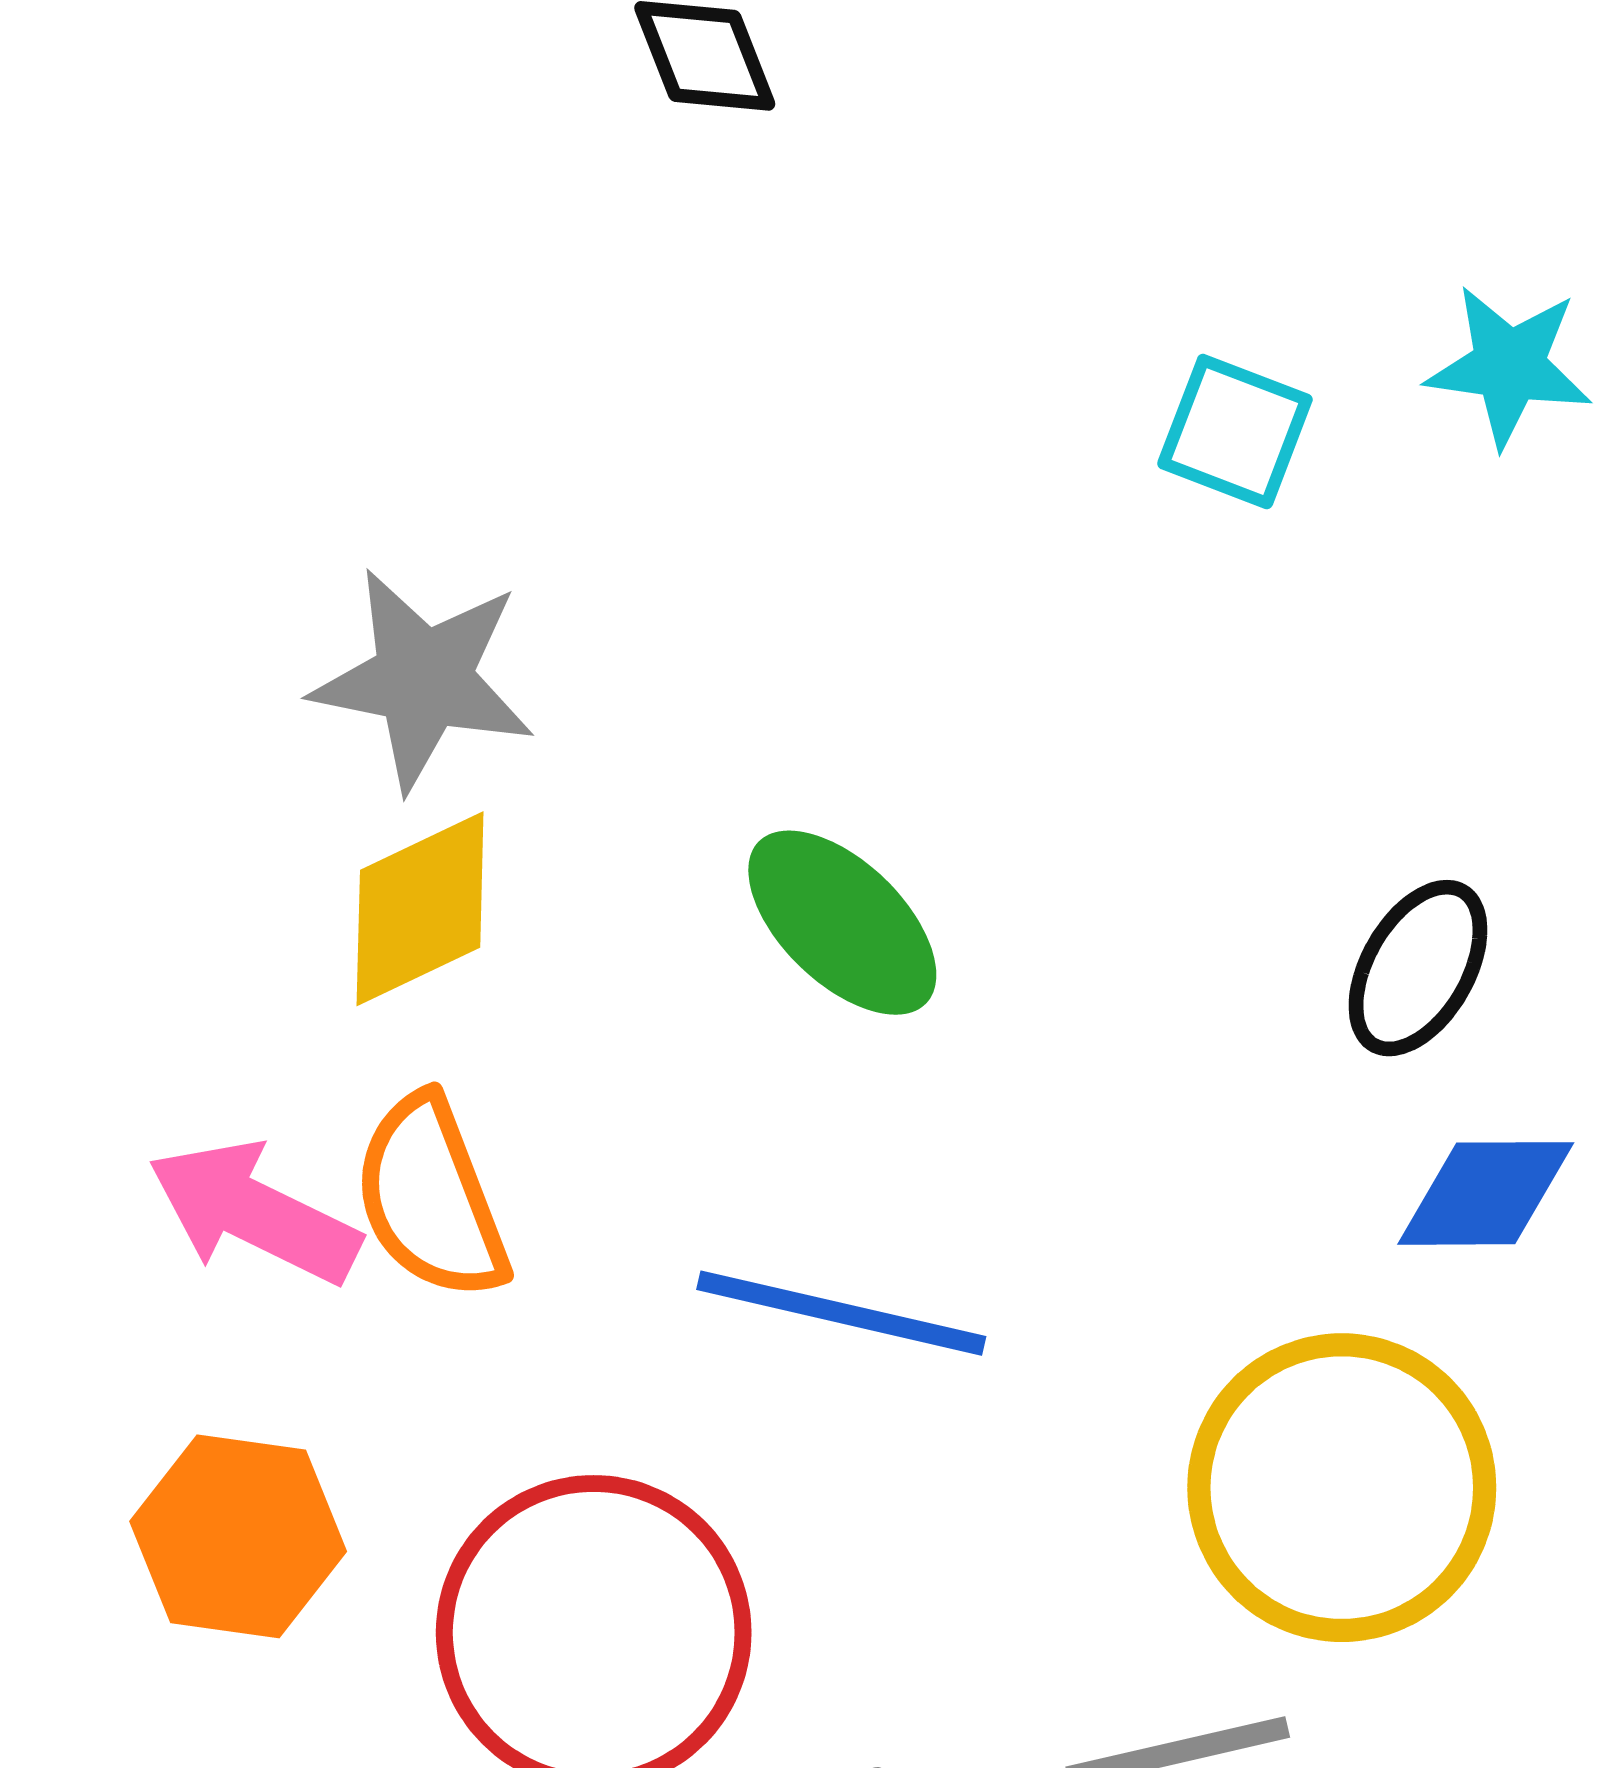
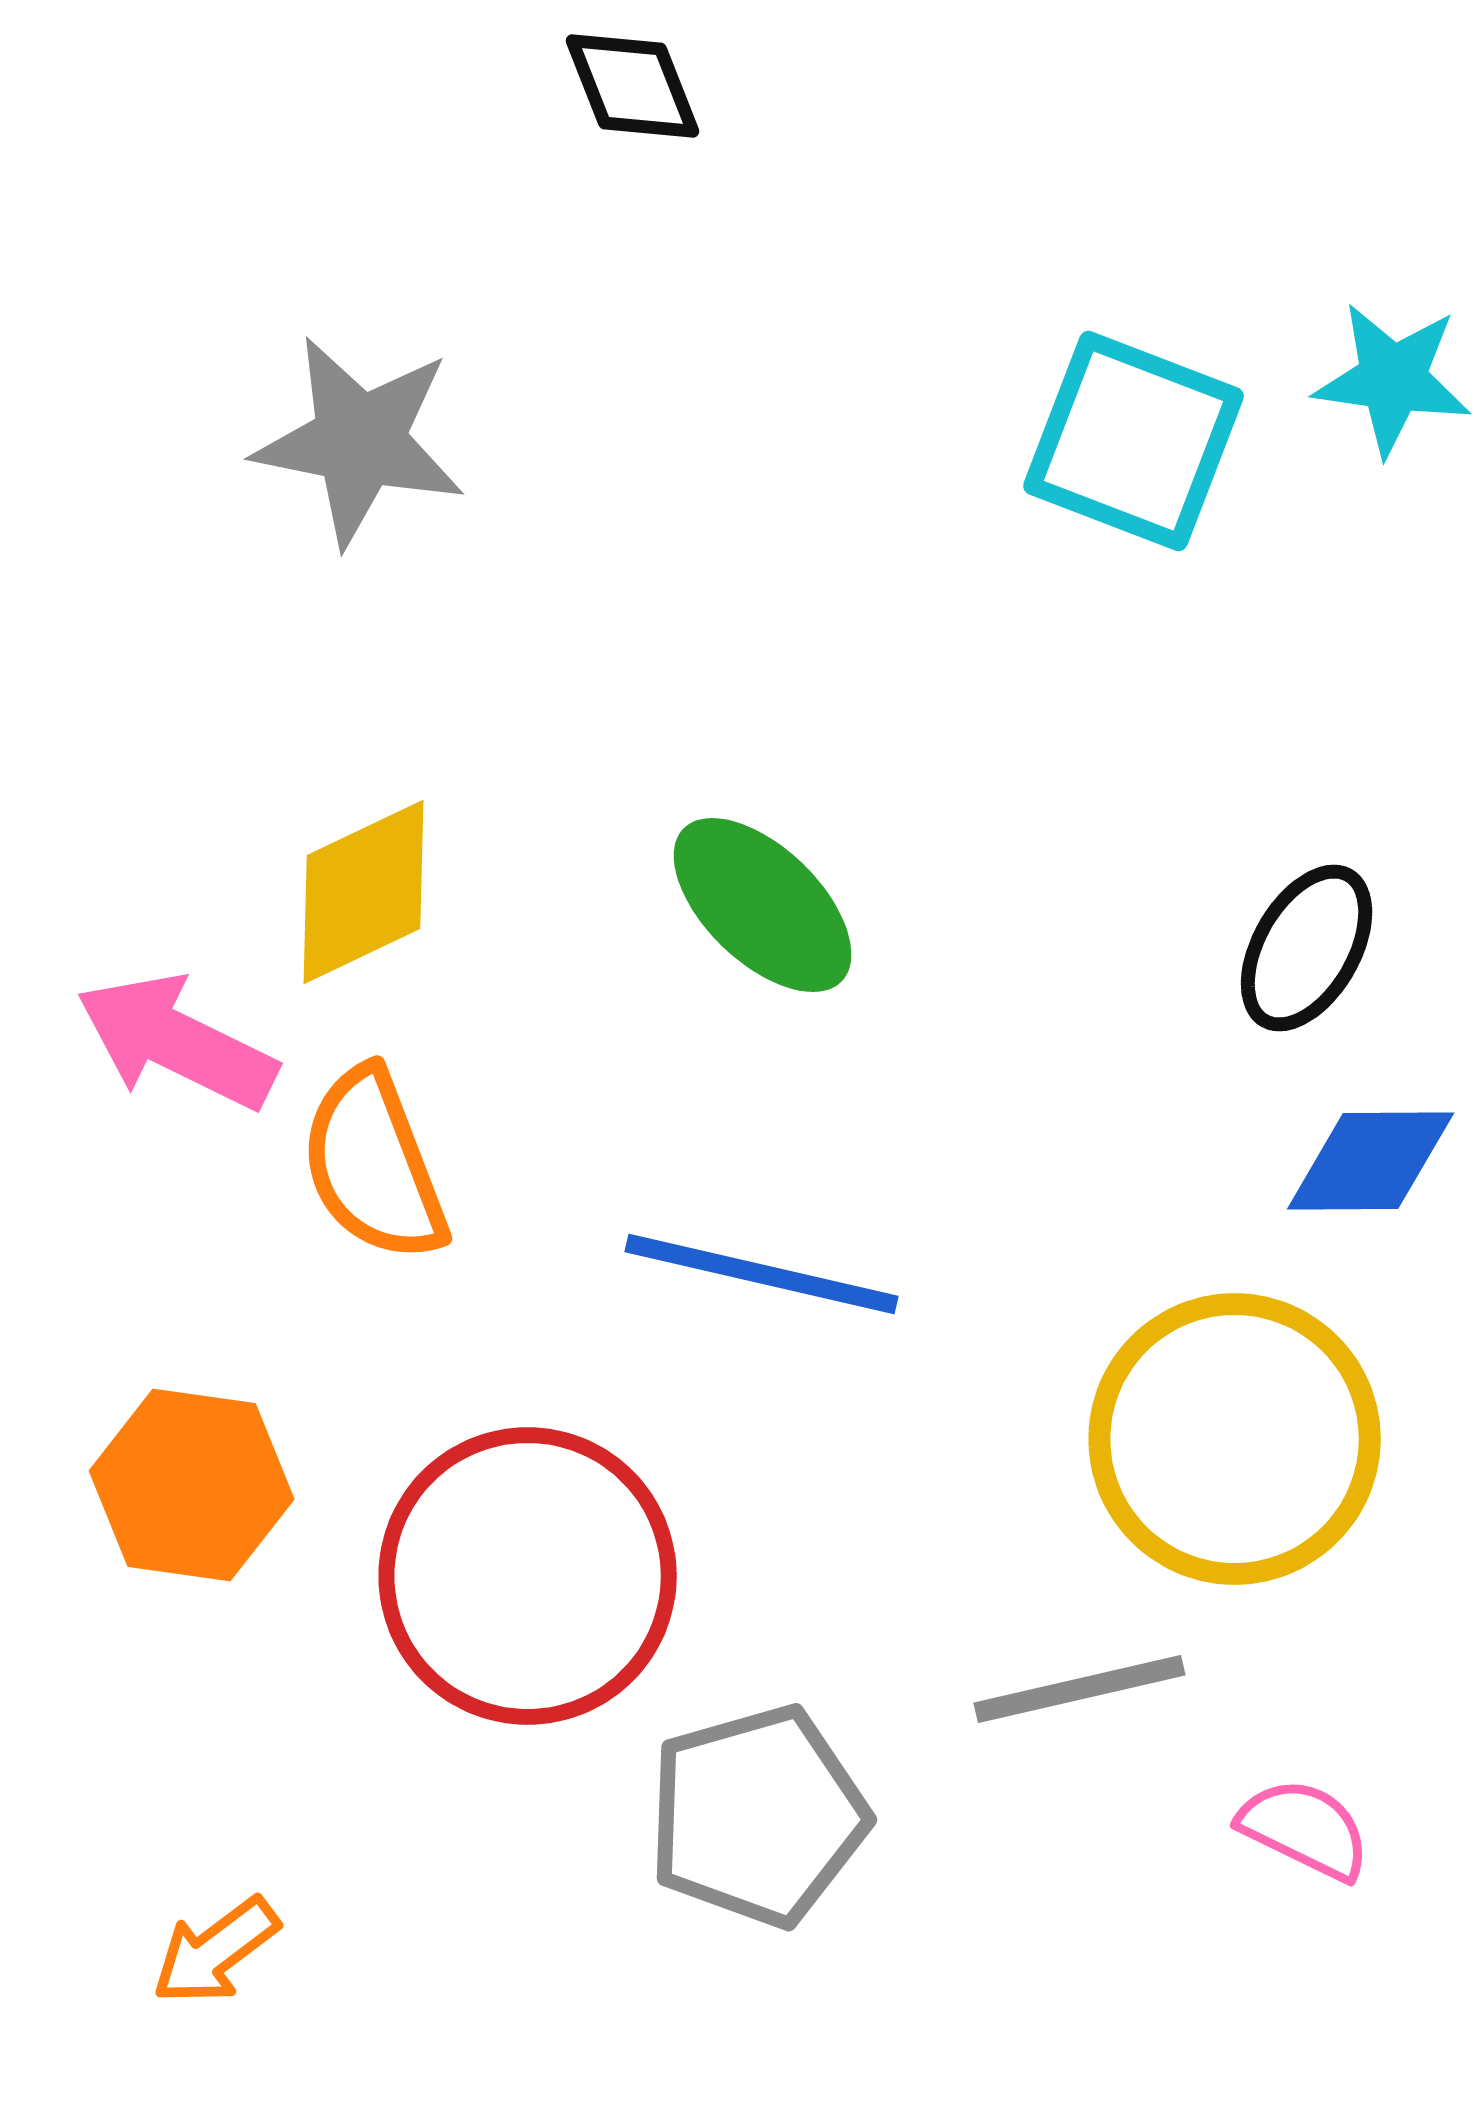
cyan square: (1235, 432) -> (1134, 441), size x1.5
gray star: (423, 679) -> (360, 441), moved
pink arrow: (254, 1213) -> (177, 1042), moved

